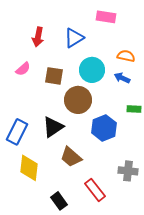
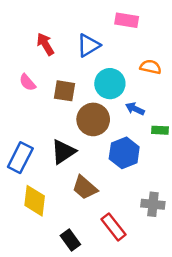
red arrow: (38, 37) -> (45, 44), turned 138
pink semicircle: (23, 69) -> (27, 82), turned 91
blue arrow: (122, 78) -> (135, 109), moved

